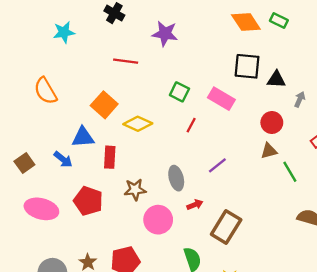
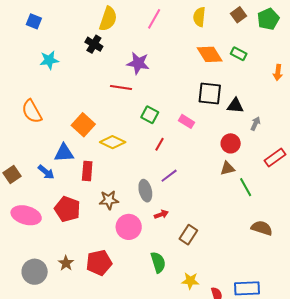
red line: (126, 61) -> (121, 87), moved
pink rectangle: (221, 99) -> (187, 121), size x0.7
purple line: (217, 165) -> (169, 176), moved
brown rectangle: (226, 227) -> (188, 235), size x0.7

